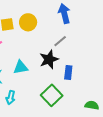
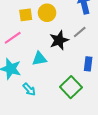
black star: (49, 59) -> (59, 40), moved
cyan arrow: (11, 97) -> (29, 89), turned -56

